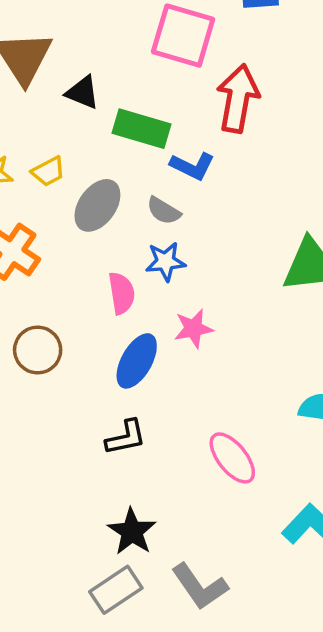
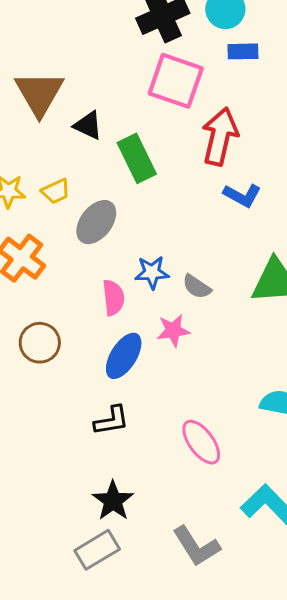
green rectangle: (142, 129) -> (137, 158), turned 45
blue L-shape: (192, 166) -> (242, 195), moved
gray semicircle: (164, 211) -> (197, 287), moved
gray L-shape: (200, 586) -> (196, 546), moved

